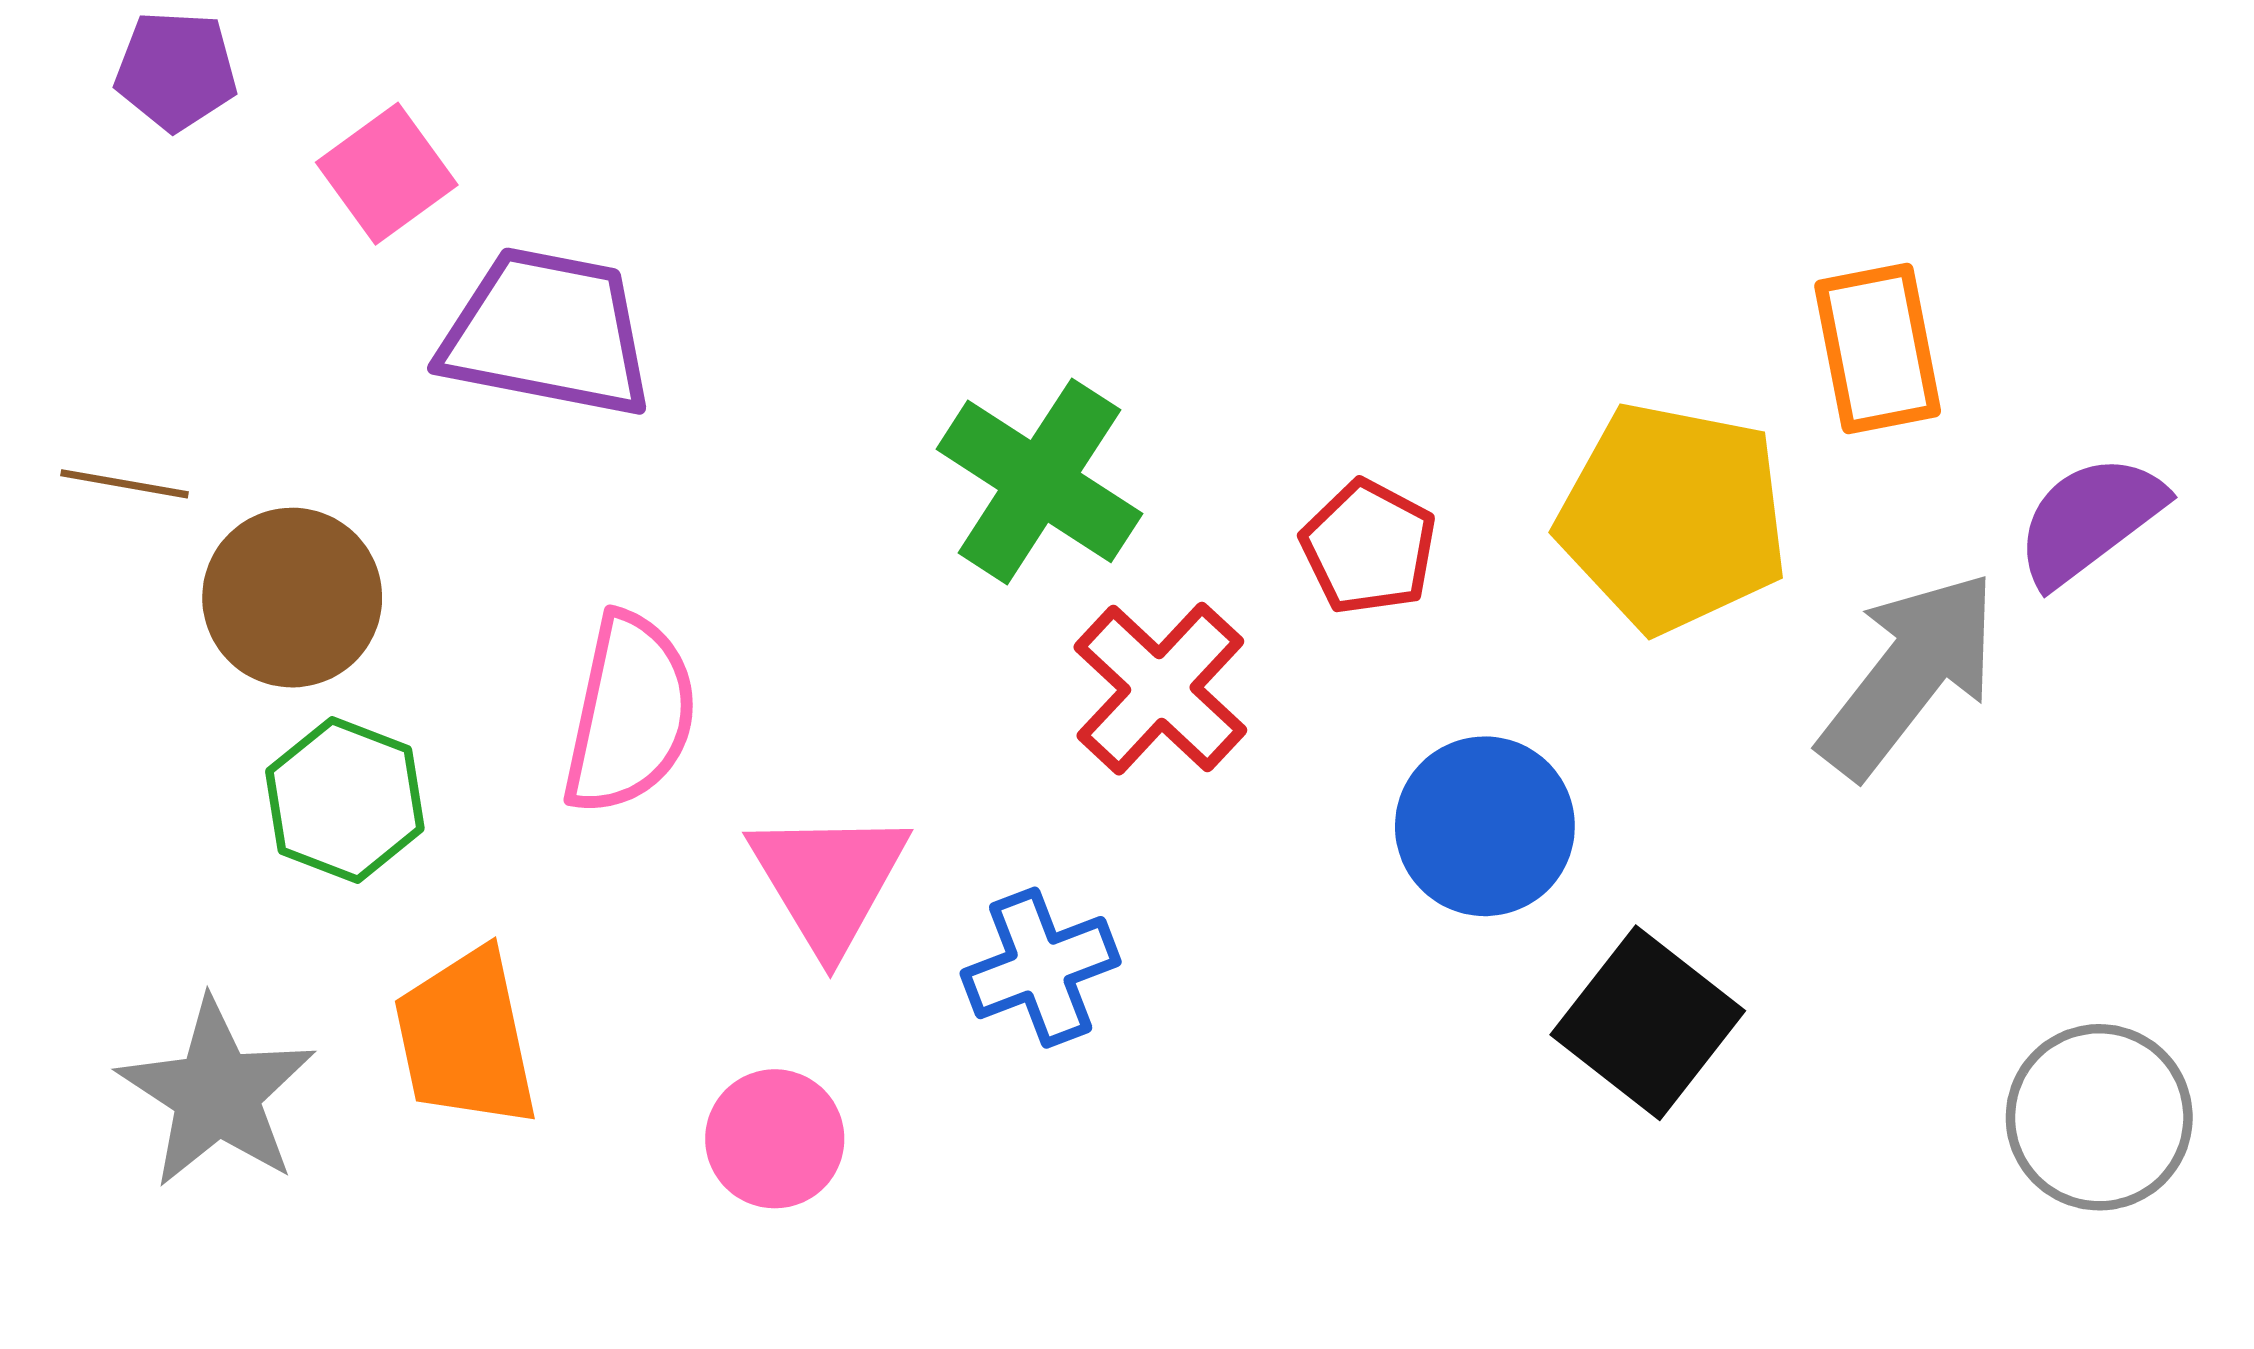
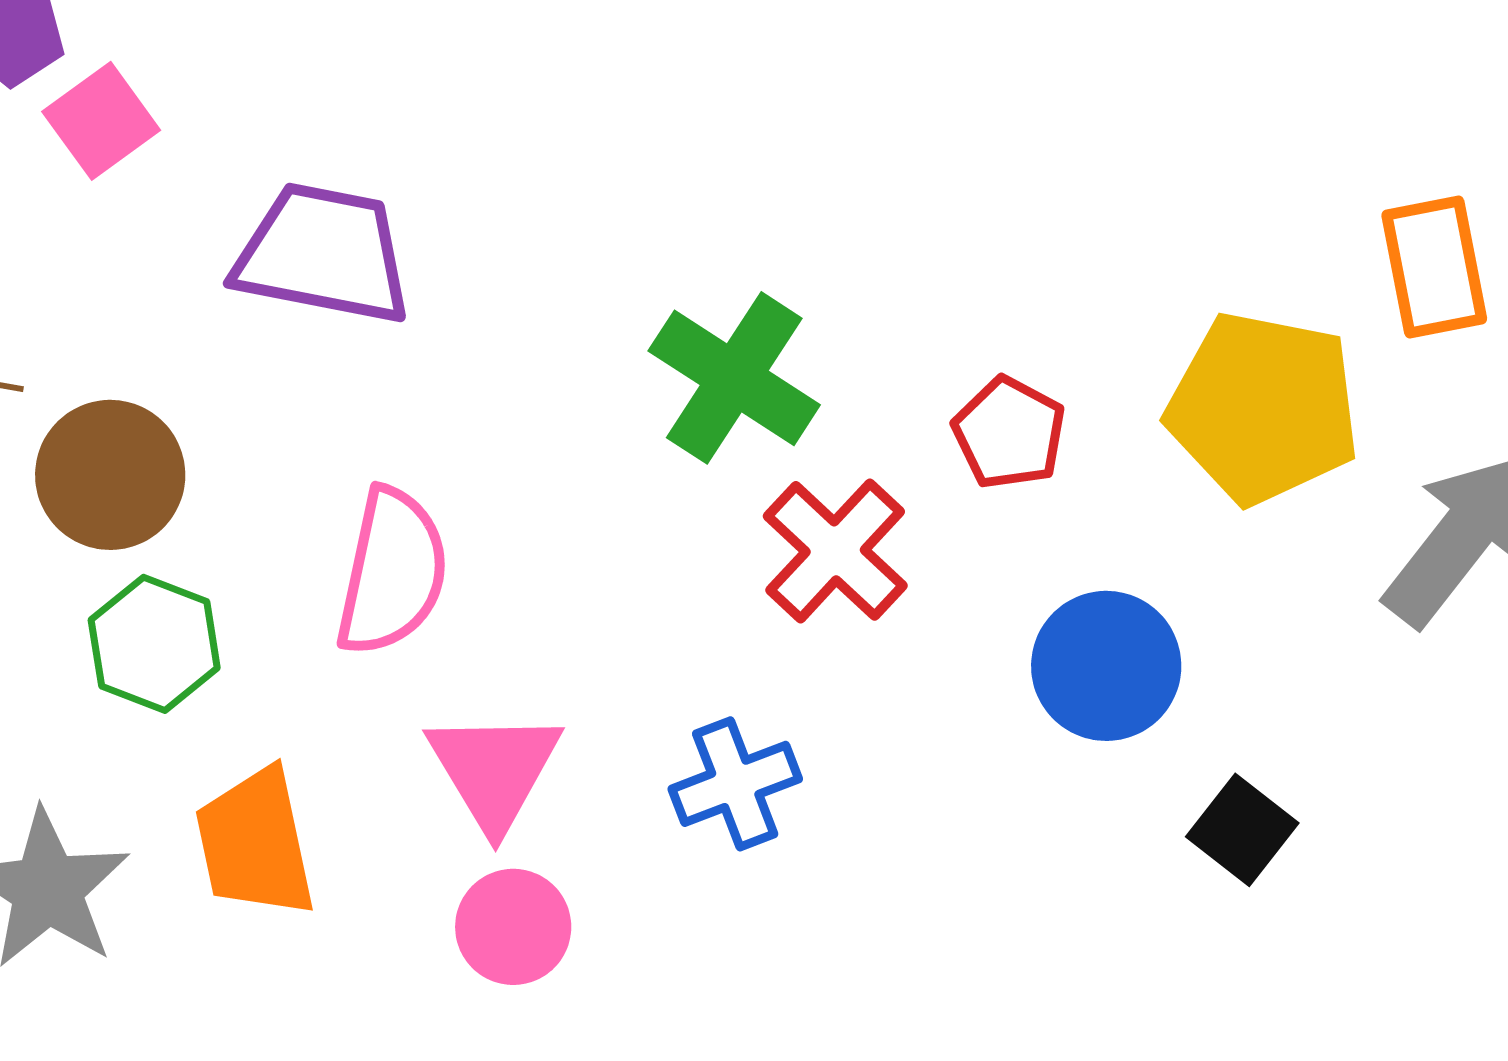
pink square: (387, 174) -> (101, 121), moved
pink triangle: (829, 880) -> (494, 770), moved
black square: (1648, 1023) -> (1242, 830), size x0.7

